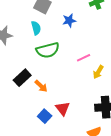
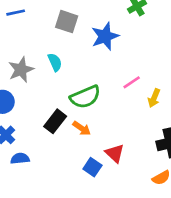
blue star: (69, 21) -> (105, 36), size x1.5
cyan semicircle: (36, 28) -> (55, 62), moved
green semicircle: (48, 50) -> (85, 97), moved

